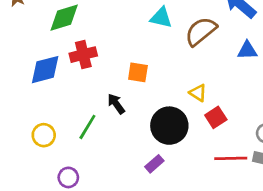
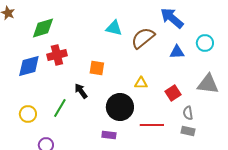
yellow triangle: (198, 93) -> (141, 83), turned -32
red square: (216, 117) -> (173, 93), moved
red line: (231, 158) -> (152, 125), moved
purple rectangle: (154, 164) -> (109, 135), turned 48

